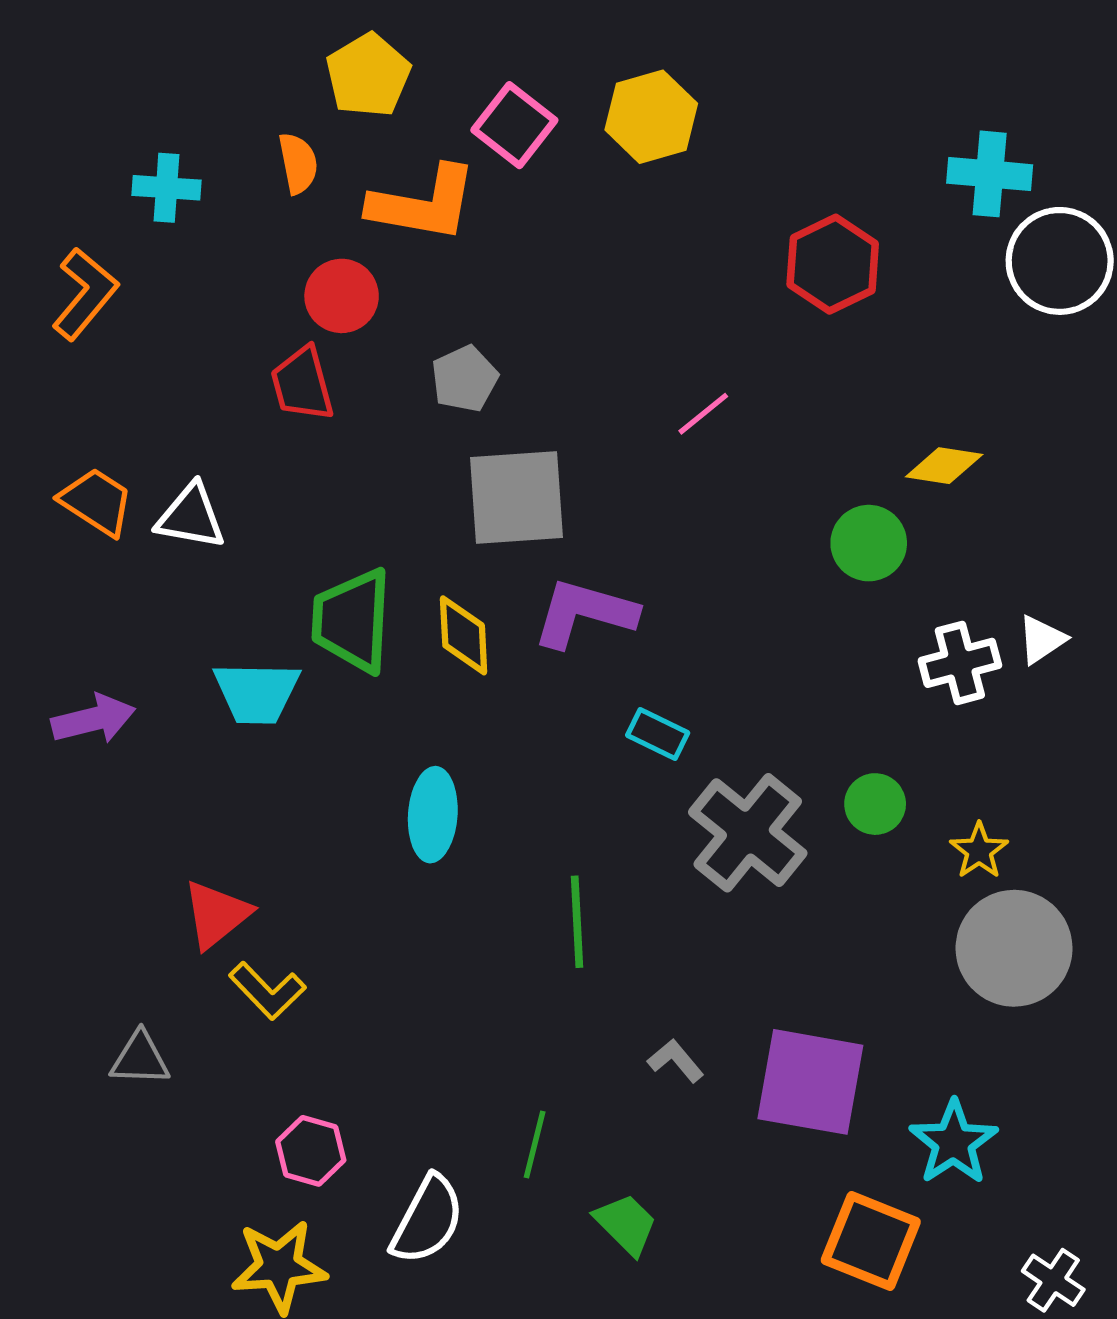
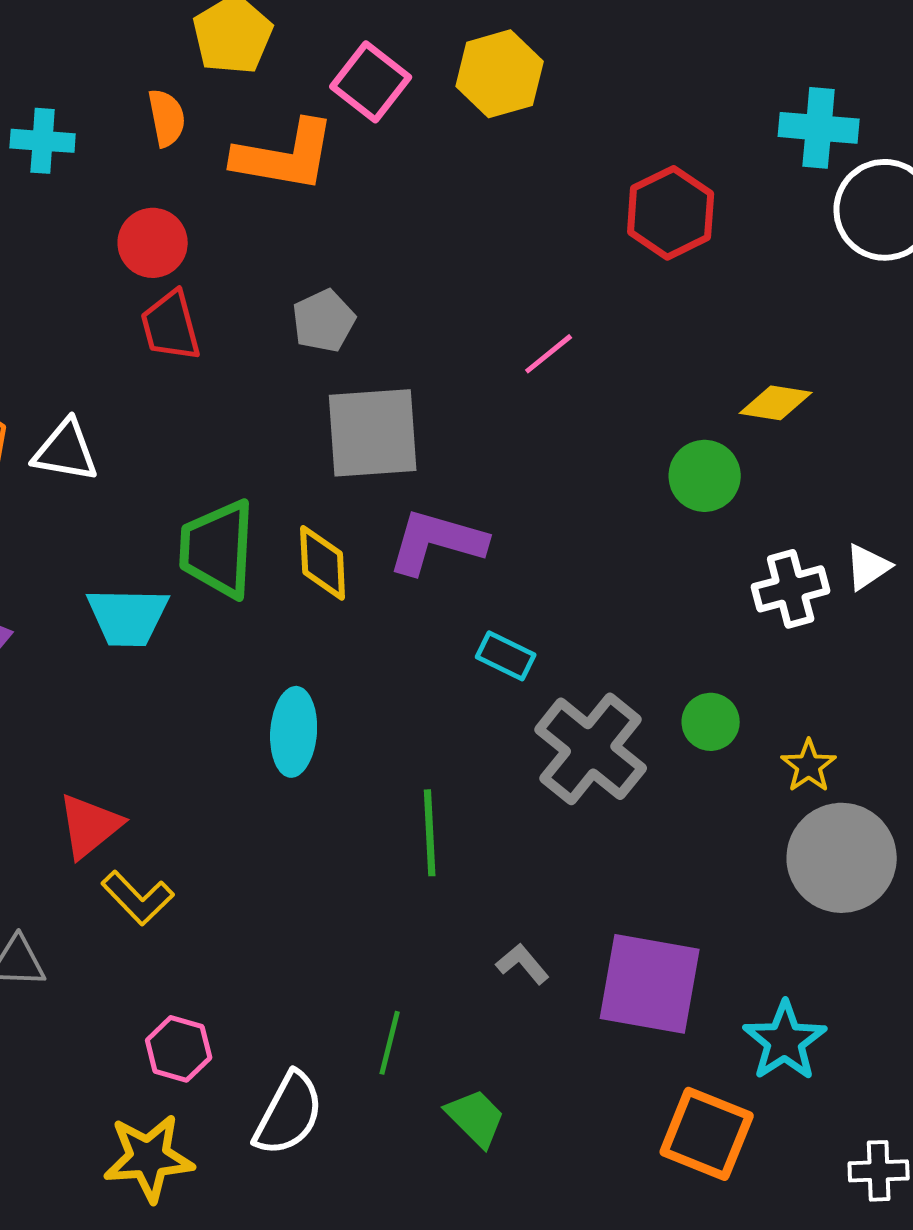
red circle: (342, 296) -> (153, 243), moved
white cross: (1053, 1280) -> (879, 1171), turned -36

